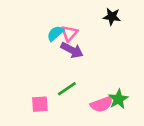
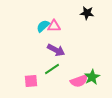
pink triangle: (69, 33) -> (54, 26), turned 48
purple arrow: (72, 50) -> (56, 50), moved

